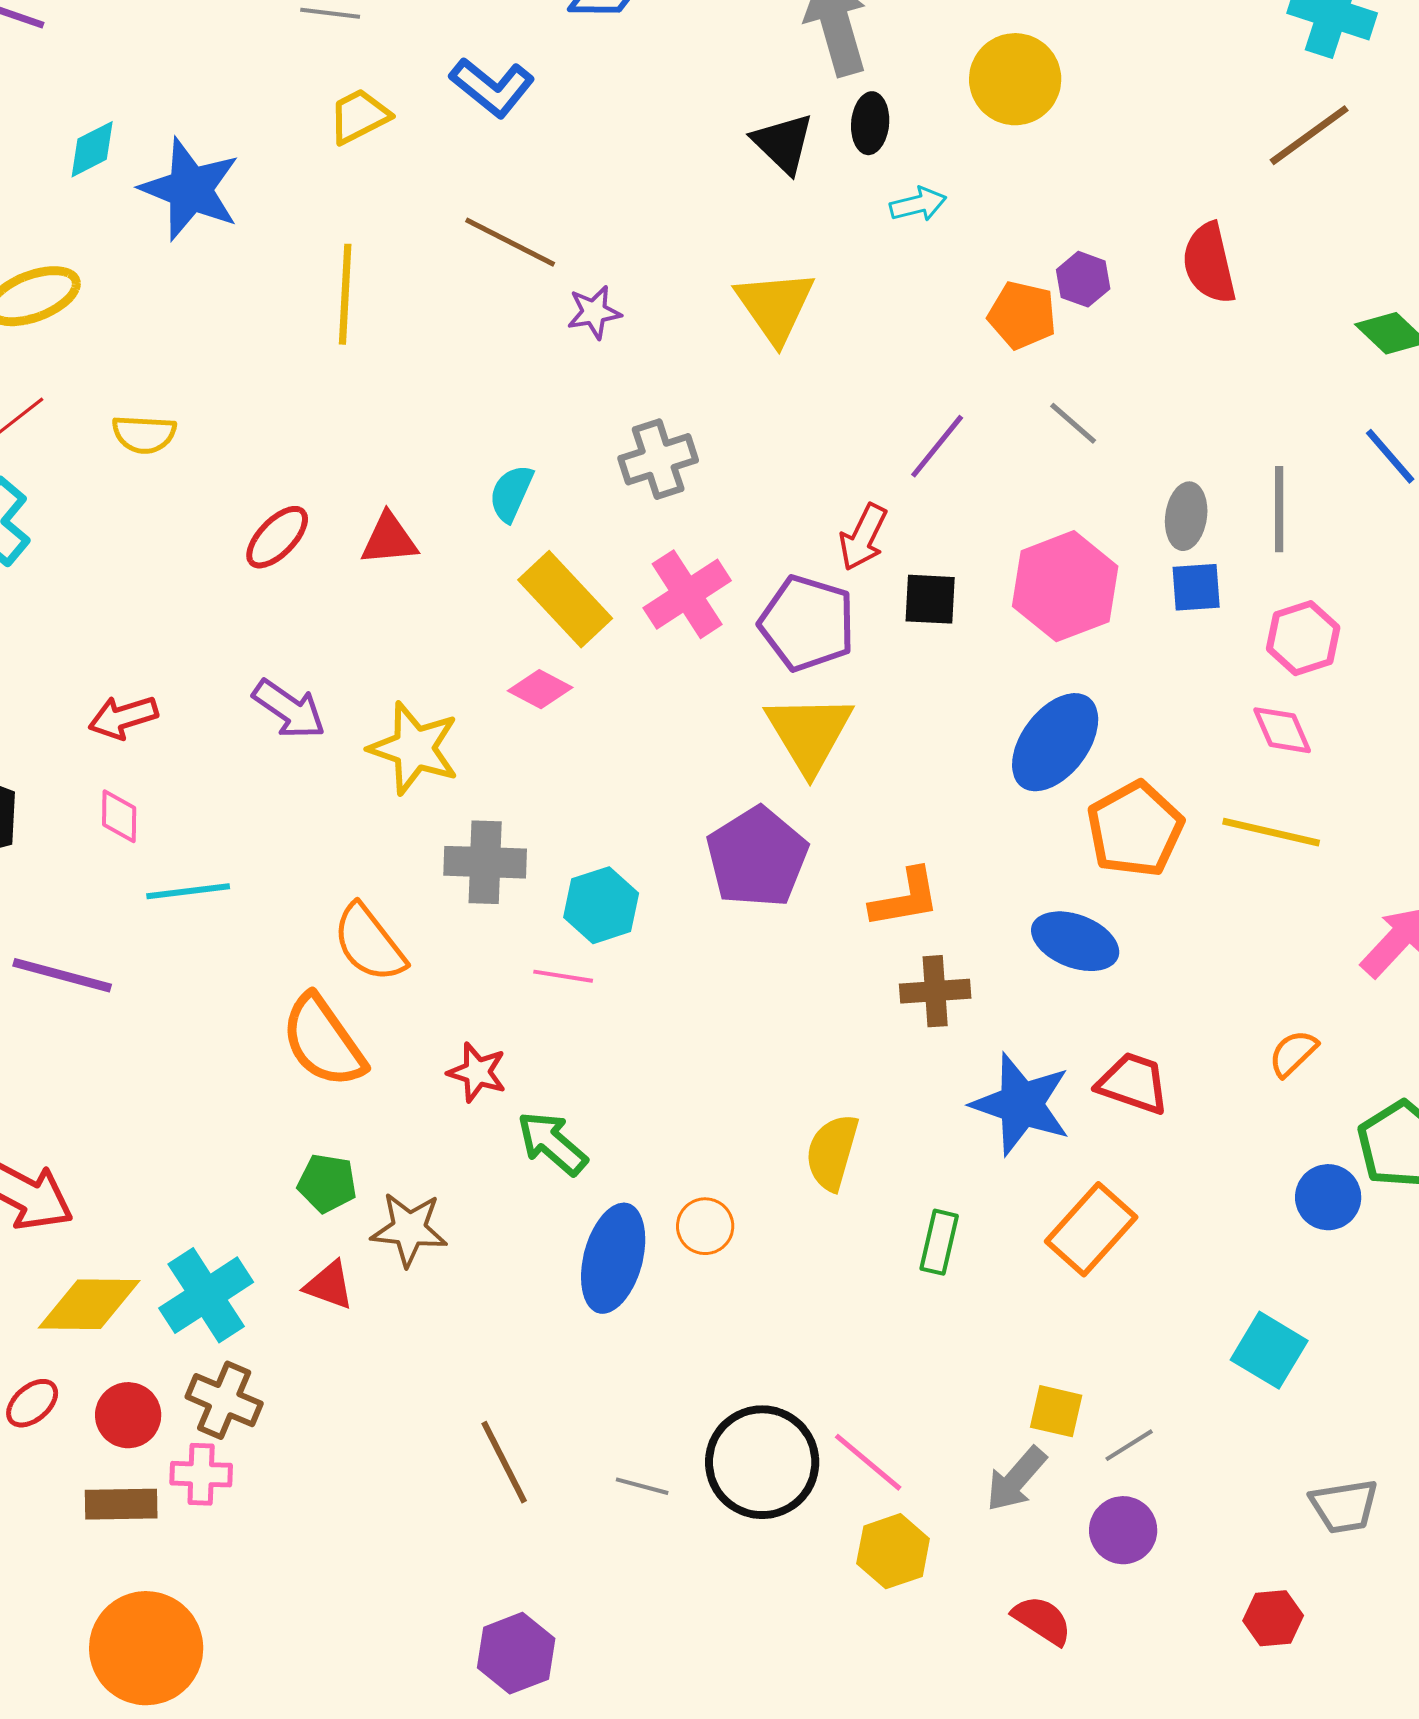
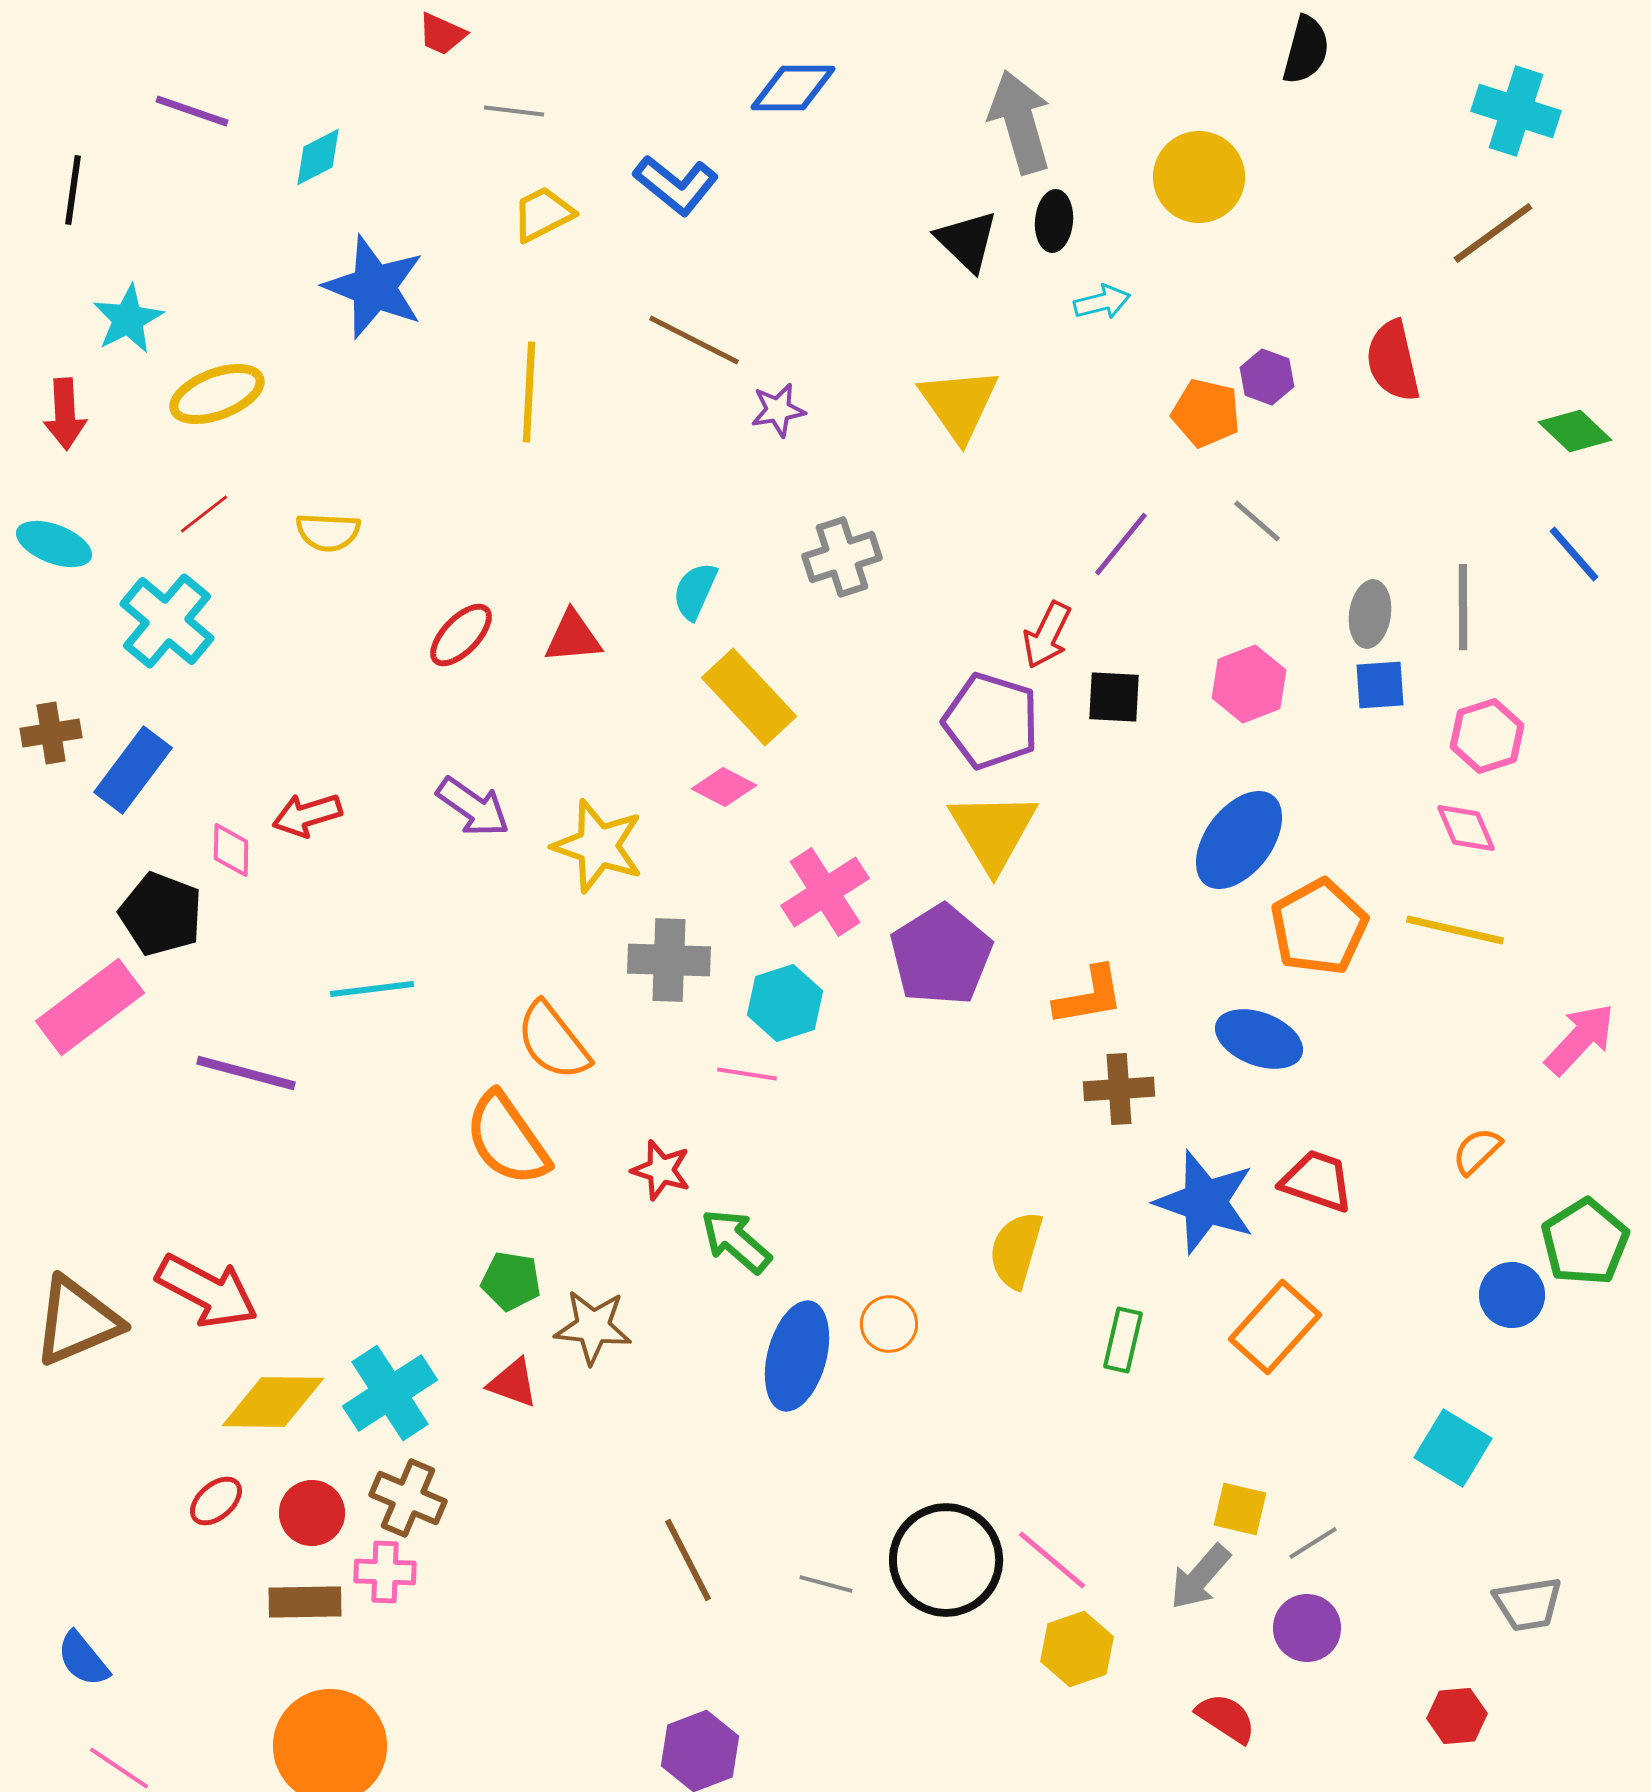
cyan diamond: (92, 149) -> (318, 157), moved
pink hexagon: (1065, 586) -> (1249, 684), size x0.7
pink cross: (687, 594) -> (825, 892), moved
pink diamond: (119, 816) -> (231, 850), moved

